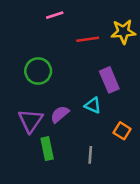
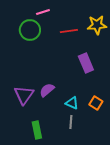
green circle: (38, 71) -> (30, 30), moved
cyan triangle: (93, 105) -> (72, 103), moved
green rectangle: (47, 149) -> (37, 130), moved

